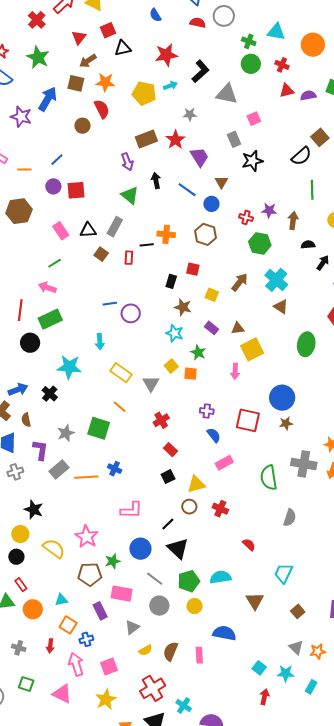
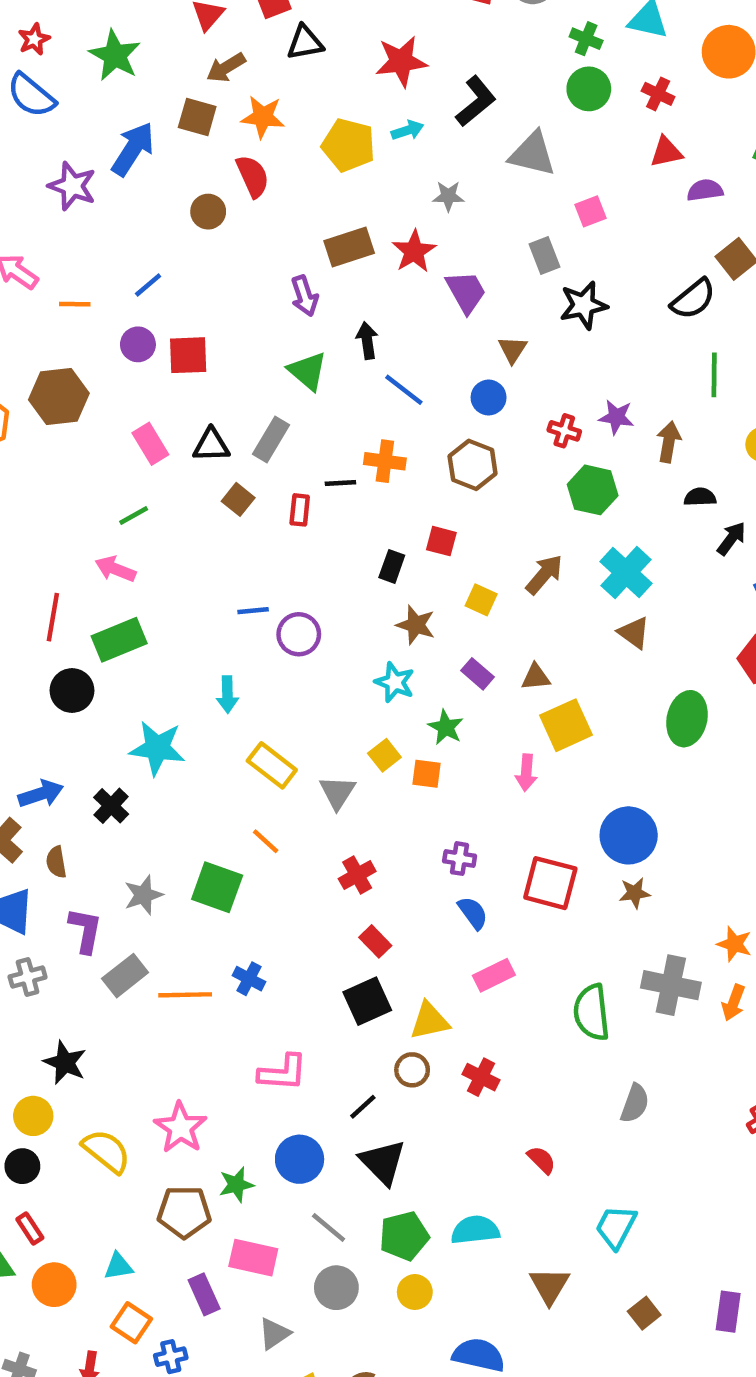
purple semicircle: (308, 95) -> (705, 190), moved
blue line: (187, 190) -> (404, 390), moved
black square: (168, 477) -> (367, 1001), size x1.5

